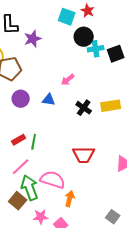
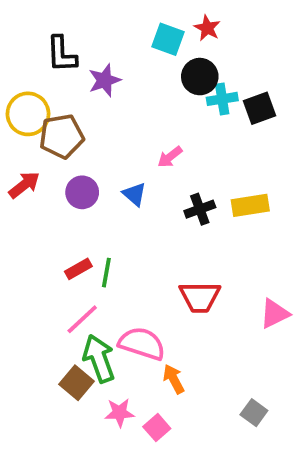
blue triangle: (49, 100) -> (134, 194), turned 32
black cross: (84, 108) -> (200, 209), turned 35
orange arrow: (70, 199) -> (174, 379), turned -42

